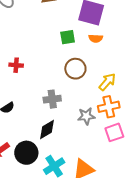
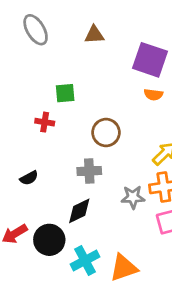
green square: (68, 37) -> (65, 93), moved
brown circle: (75, 69) -> (106, 133), moved

